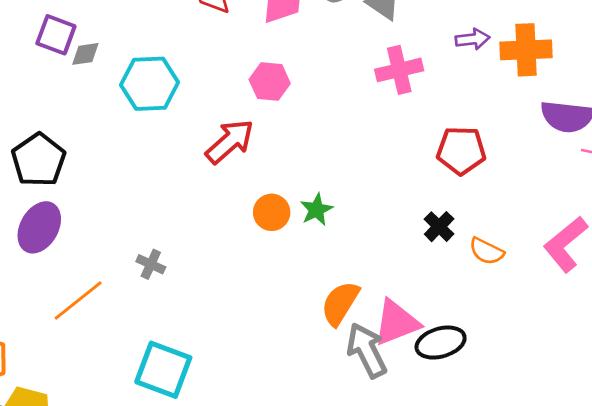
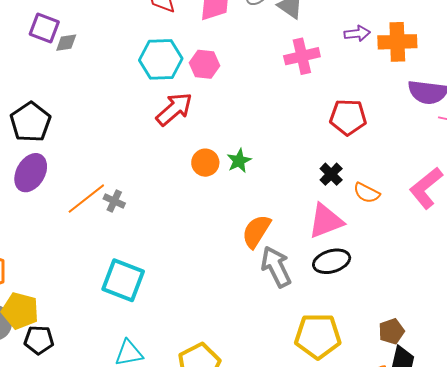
cyan hexagon: (150, 84) -> (161, 59), moved
orange line: (78, 300) -> (86, 199), moved
pink triangle: (396, 322) -> (326, 221), moved

